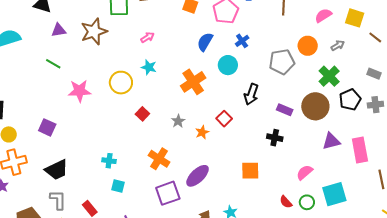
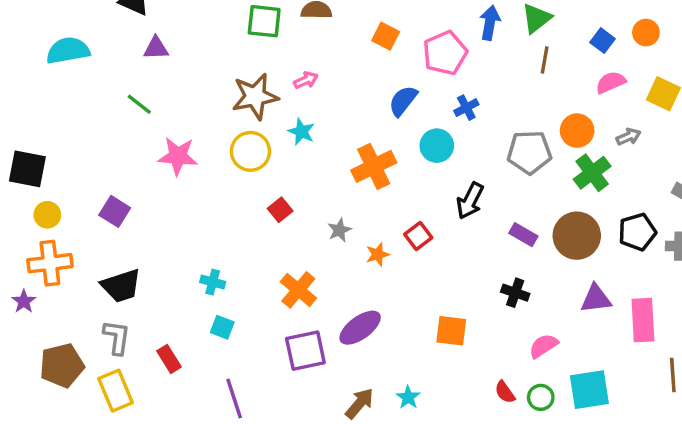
brown star: (94, 31) -> (255, 96), moved
green cross: (329, 76) -> (592, 173), moved
black cross: (275, 138) -> (515, 293), moved

